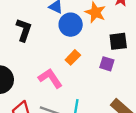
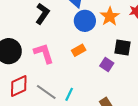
pink L-shape: (50, 78) -> (44, 53), moved

